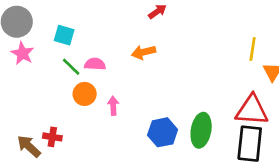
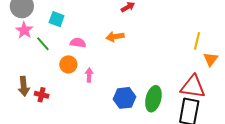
green line: (71, 67) -> (43, 44), moved
brown arrow: (29, 146) -> (24, 86), moved, turned -144

